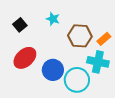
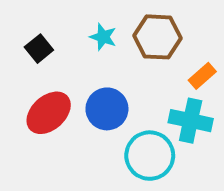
brown hexagon: (80, 36) -> (158, 37), moved
blue circle: (53, 70) -> (107, 109), moved

